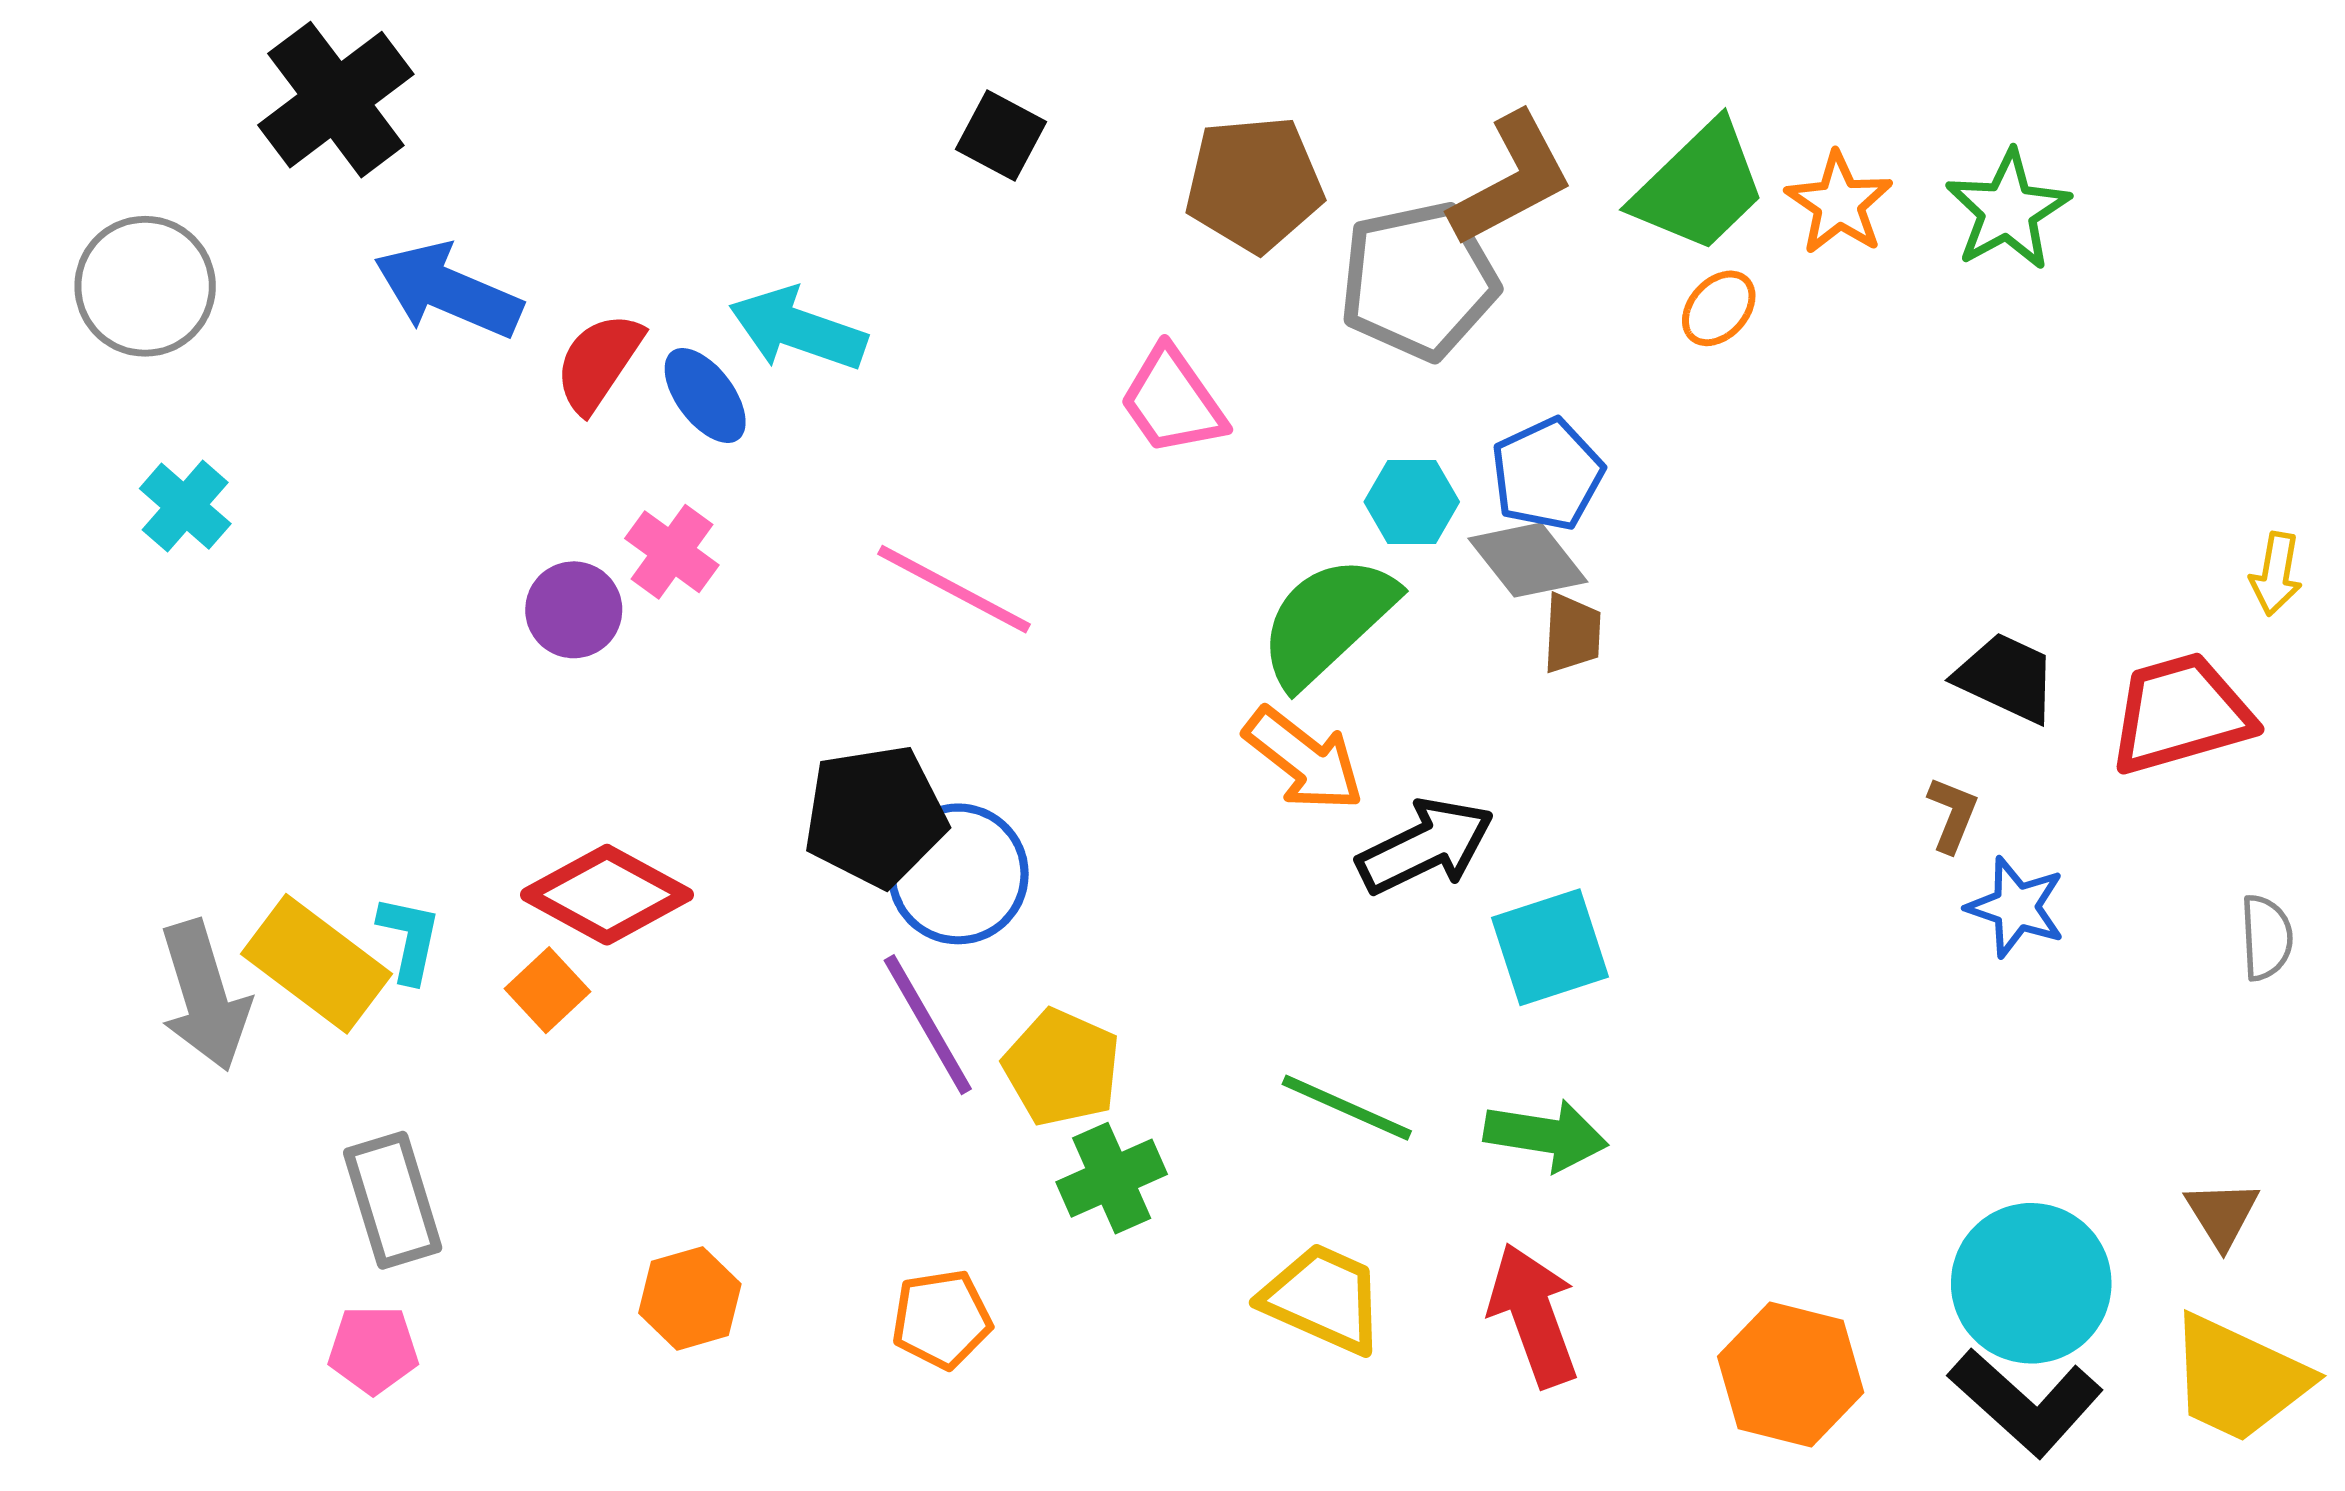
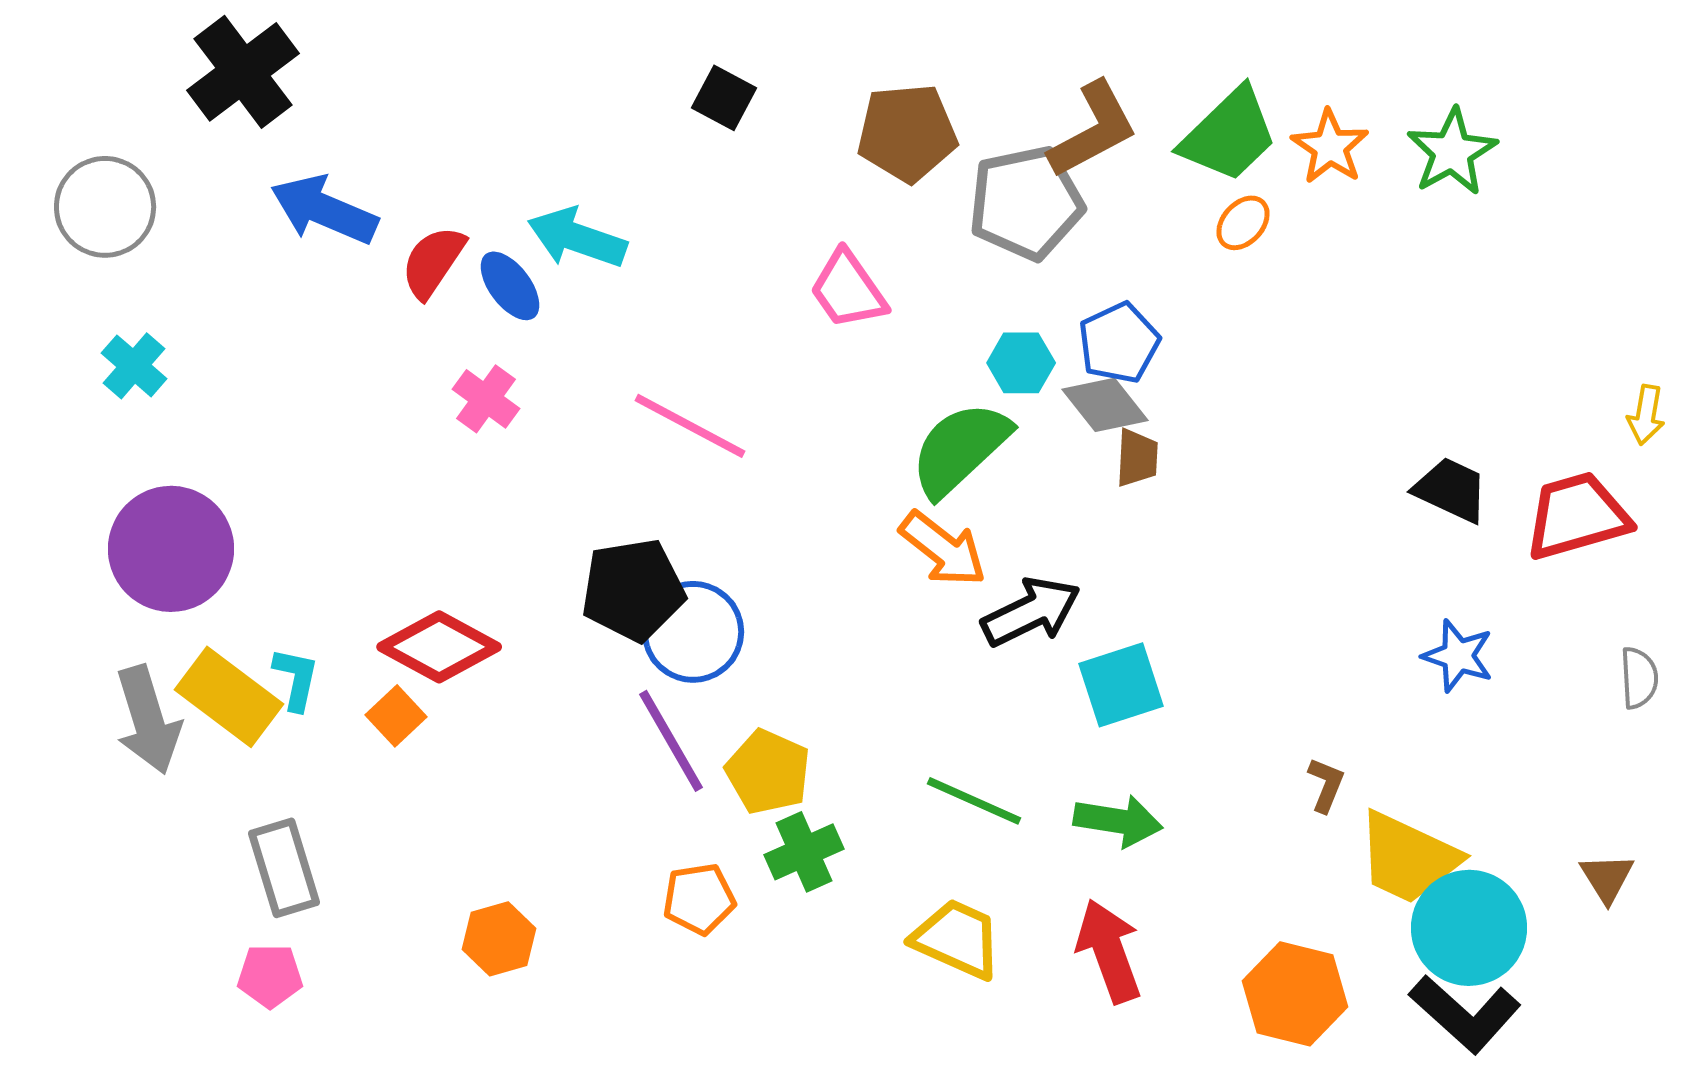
purple circle: (574, 610) -> (171, 549), moved, size x1.8
brown L-shape: (1952, 814) -> (1326, 785), moved
orange pentagon: (942, 1319) -> (699, 899), moved
yellow trapezoid: (2239, 1379) -> (1408, 858), moved

